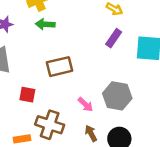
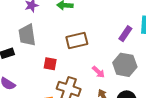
purple rectangle: (114, 38) -> (125, 34), moved

